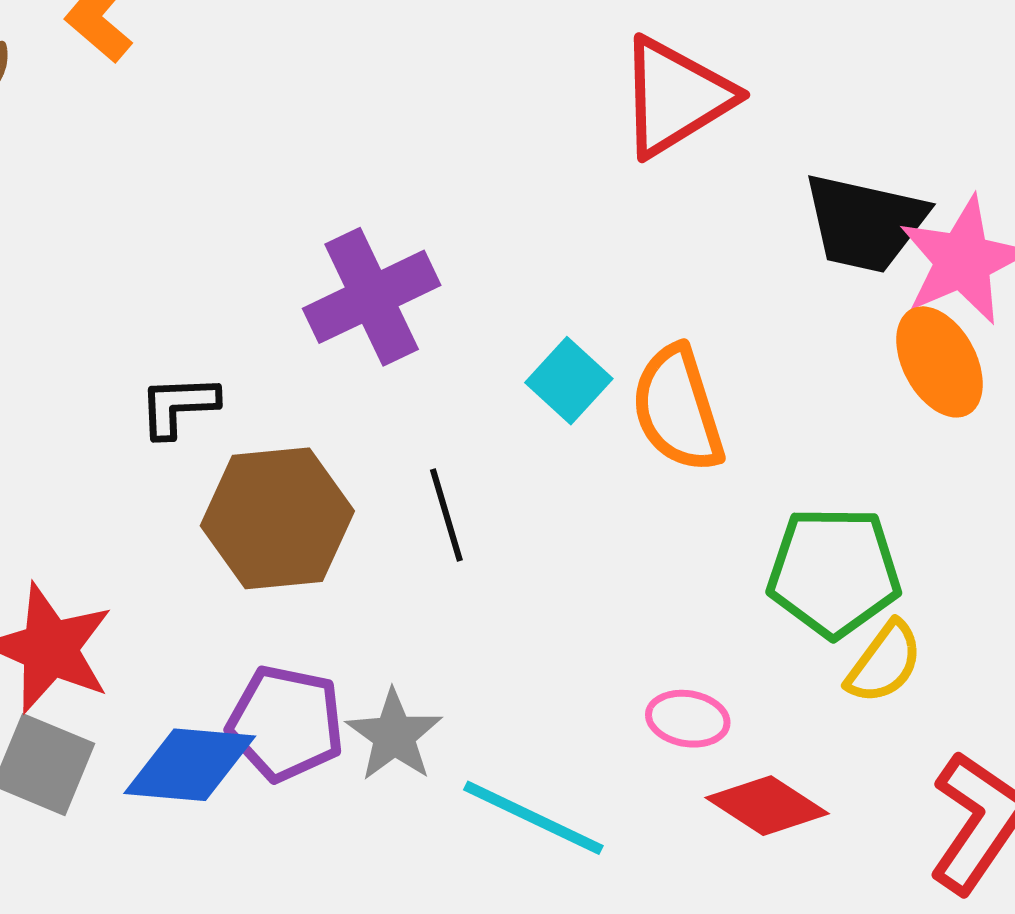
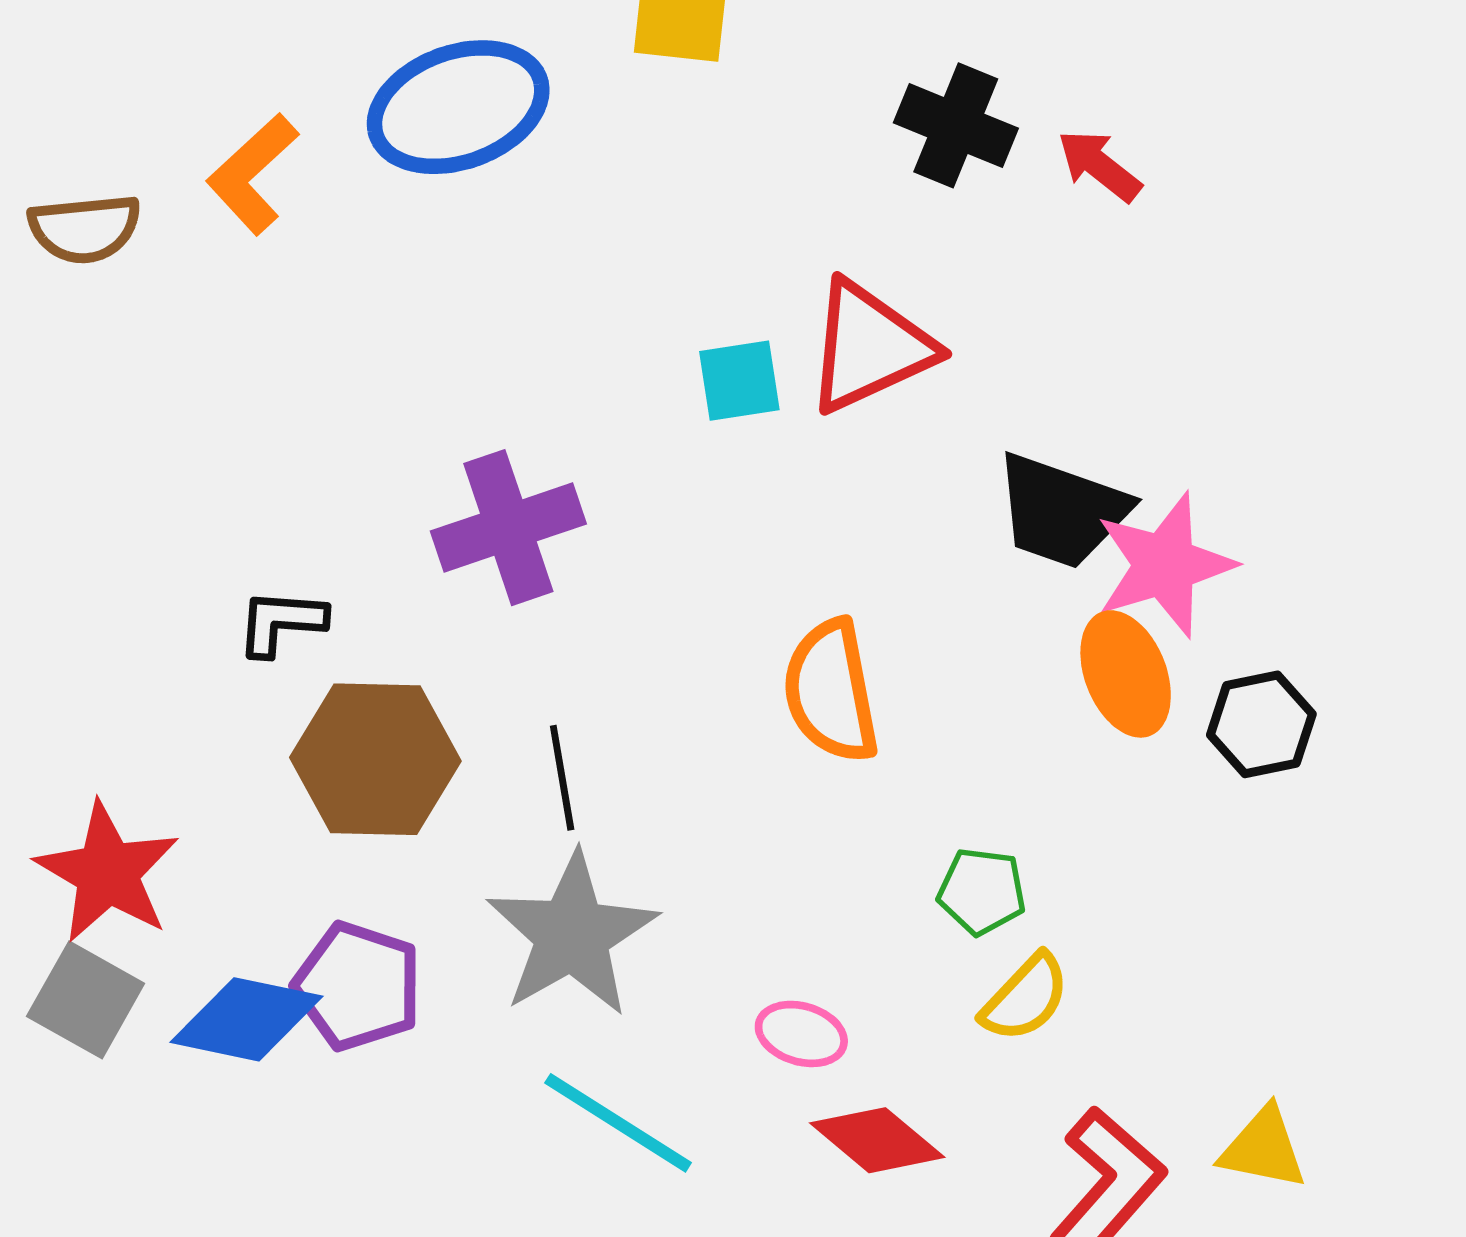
cyan square: (569, 381) -> (739, 381), moved, turned 32
green pentagon: (834, 572) -> (982, 891), size x0.6
gray star: (394, 735) -> (572, 935), moved, size x1.6

